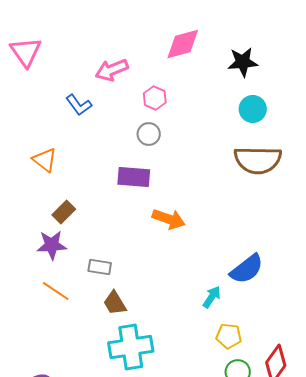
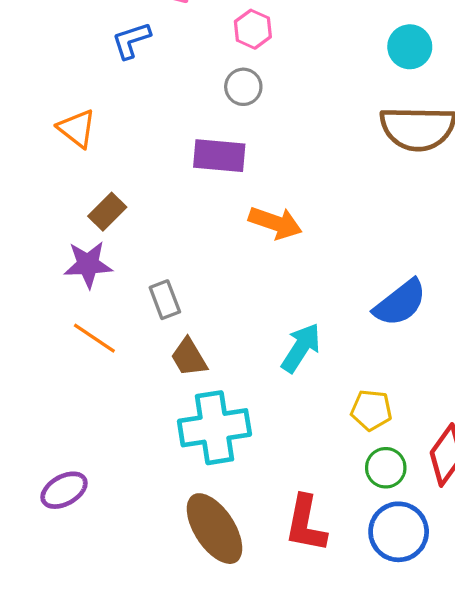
blue L-shape: (79, 105) -> (131, 40), turned 108
gray rectangle: (100, 267) -> (165, 300), turned 60
cyan arrow: (212, 297) -> (301, 348), moved, size x1.4

